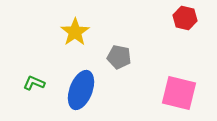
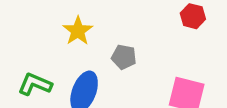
green L-shape: (34, 83) -> (35, 84), size x1.5

